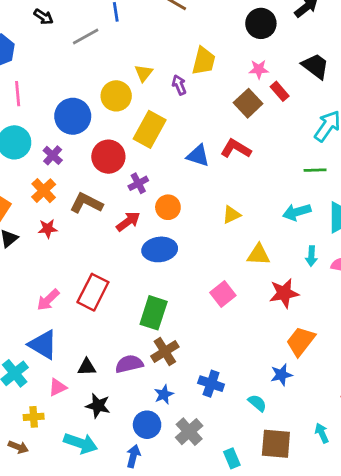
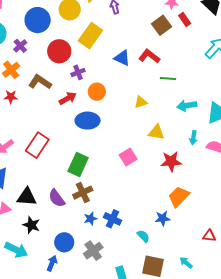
green line: (315, 170) -> (168, 78), moved
purple semicircle: (129, 364) -> (57, 198), turned -120
black triangle: (87, 367) -> (27, 197), size x1.5
blue star: (164, 394) -> (90, 219), moved
cyan arrow: (322, 433) -> (186, 263), turned -32

